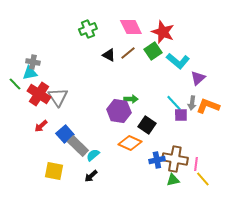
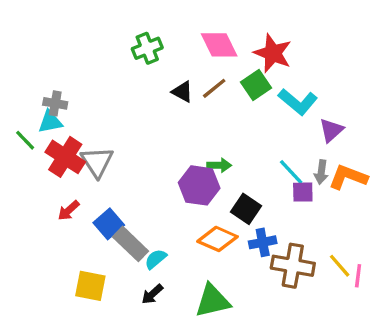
blue cross: (157, 160) -> (263, 242), moved
pink line: (196, 164) -> (358, 276), moved
yellow line: (203, 179) -> (340, 266), moved
green triangle: (173, 180) -> (213, 301), moved, size x1.6

